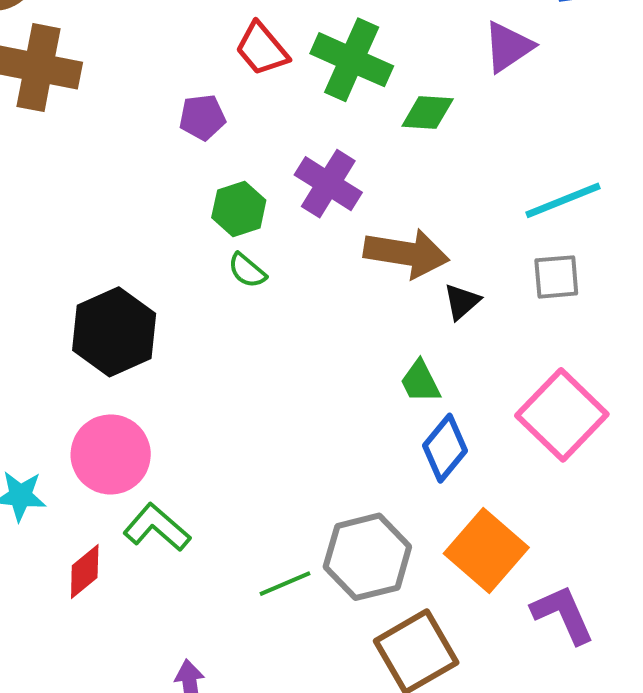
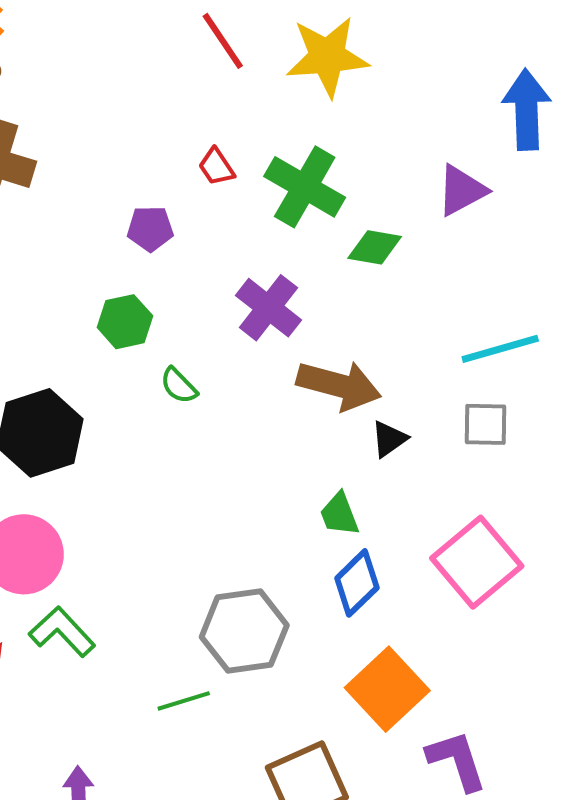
red trapezoid: (262, 49) -> (216, 167), size x0.7
green hexagon: (239, 209) -> (125, 322), moved
gray hexagon: (367, 557) -> (244, 631), moved

